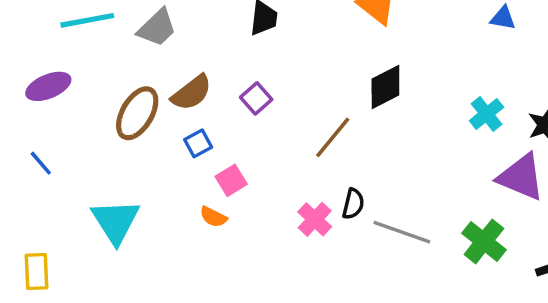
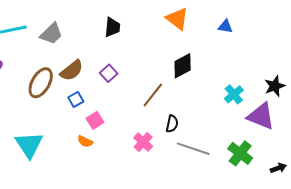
blue triangle: (503, 18) -> (225, 26), moved
cyan cross: (487, 114) -> (234, 94), moved
black semicircle: (353, 204) -> (172, 124), moved

